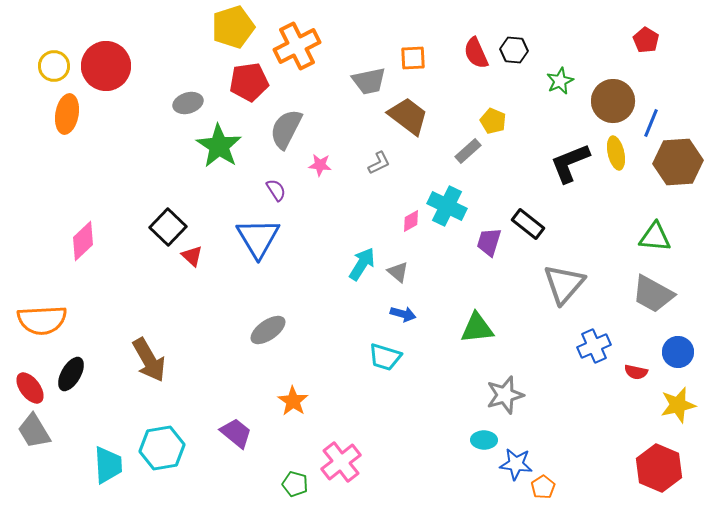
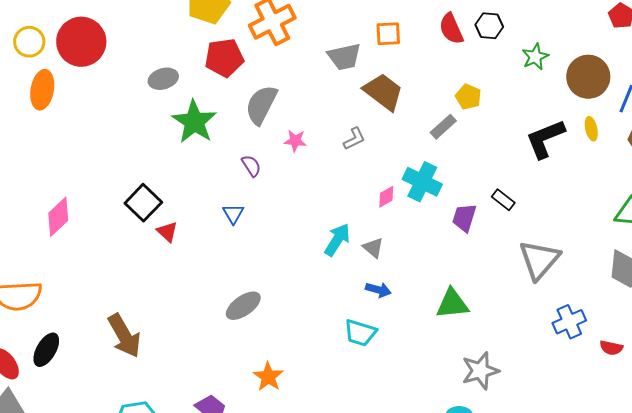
yellow ellipse: (616, 153) -> (591, 129), size x0.7
black rectangle: (528, 224) -> (503, 200), size x0.7
blue triangle: (258, 238) -> (233, 214), size x0.5

